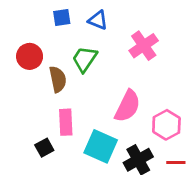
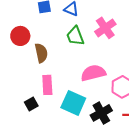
green trapezoid: (85, 59) -> (75, 36), moved, turned -55
pink semicircle: (128, 106) -> (93, 73), turned -130

